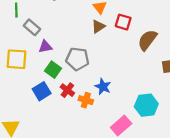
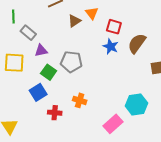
brown triangle: (98, 26) -> (74, 21), moved
blue star: (103, 87) -> (111, 47), moved
red cross: (67, 90) -> (55, 113), moved, turned -32

